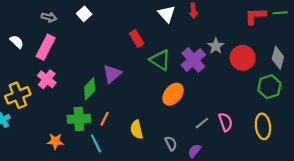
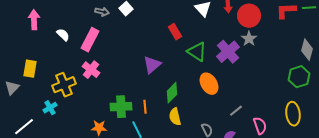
gray arrow: (49, 17) -> (102, 12), moved
red circle: (243, 58) -> (249, 16), moved
green diamond: (90, 89) -> (172, 93), moved
orange ellipse: (173, 94) -> (209, 84), turned -70
orange line: (105, 119) -> (145, 107), turned -32
pink semicircle: (225, 122) -> (260, 126), moved

